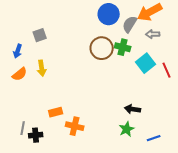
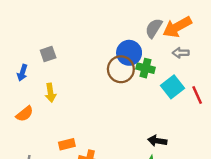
blue circle: (109, 14) -> (129, 53), moved
gray semicircle: (130, 24) -> (154, 28), moved
orange semicircle: (20, 74) -> (25, 114), moved

